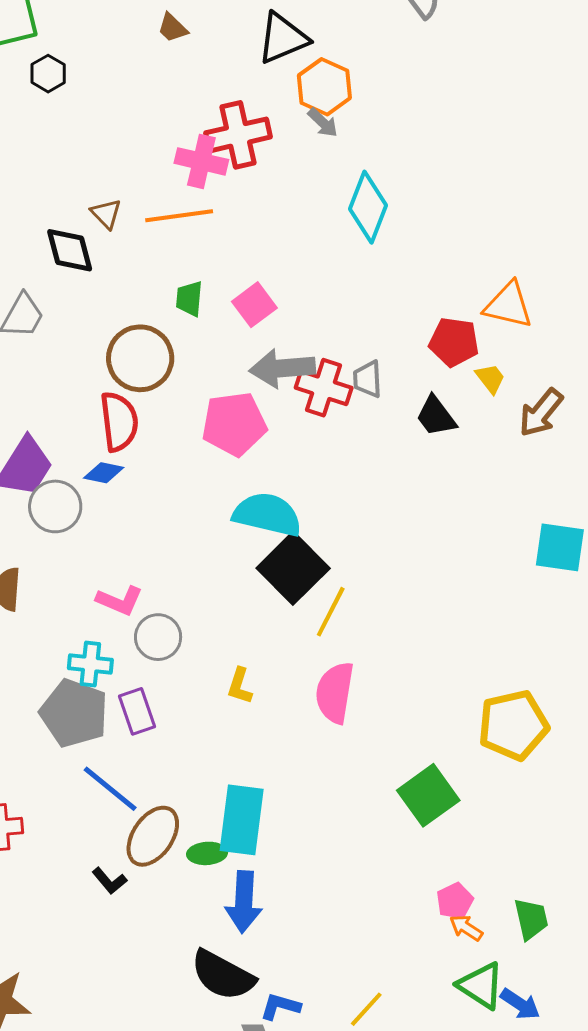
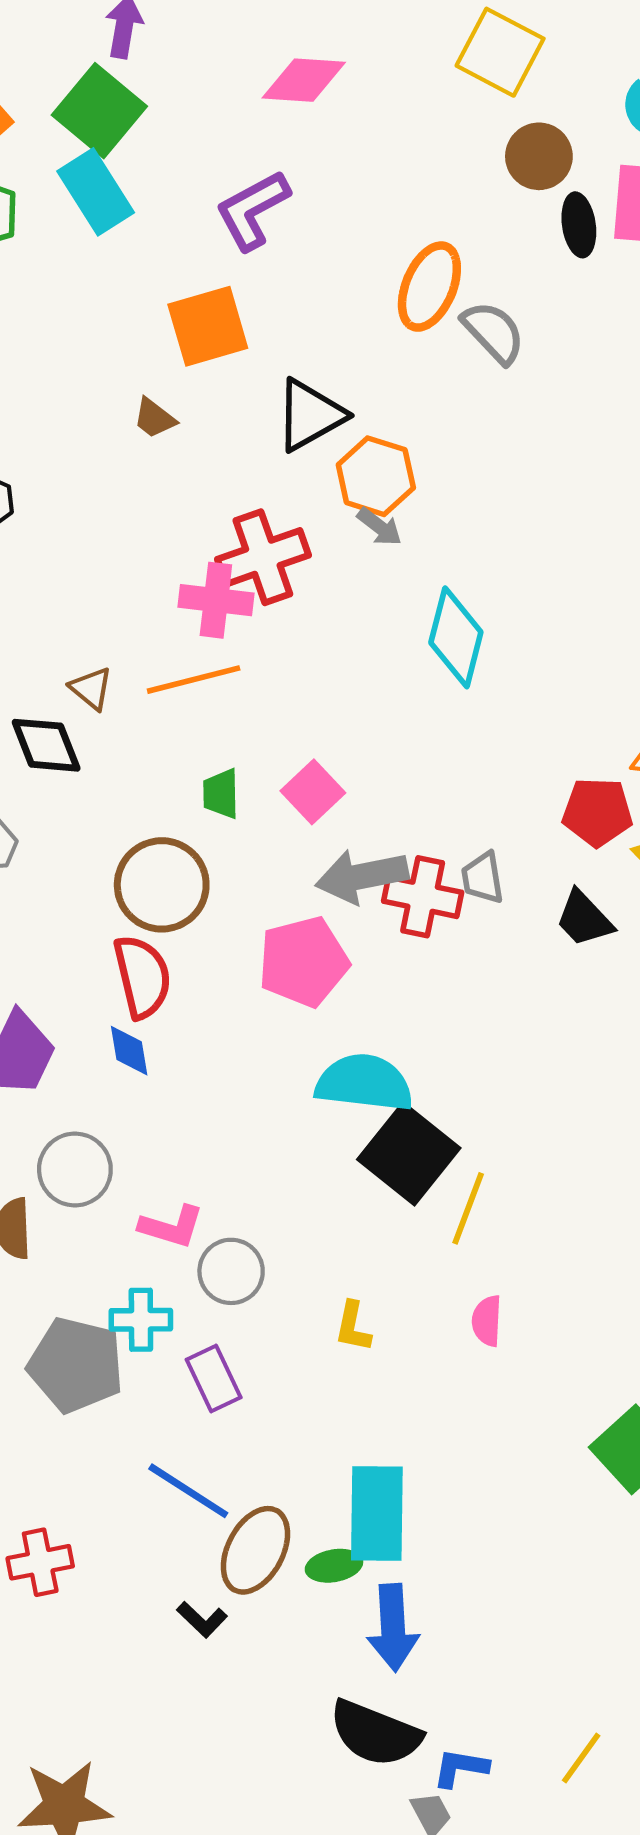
blue diamond: (104, 473) -> (129, 1051), turned 75
gray circle: (55, 506) -> (75, 1170), moved
pink semicircle: (335, 693) -> (487, 1321), size x0.6
gray pentagon: (74, 713) -> (76, 1365), moved

